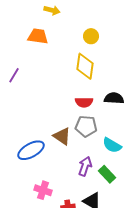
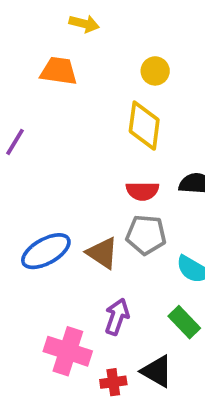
blue ellipse: (31, 150) -> (46, 251), moved
purple arrow: (85, 166) -> (117, 317), moved
pink cross: (43, 190) -> (68, 351), size x1.4

